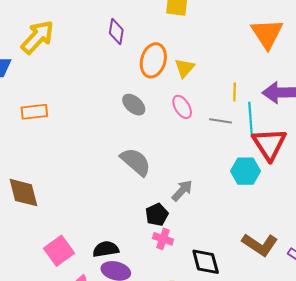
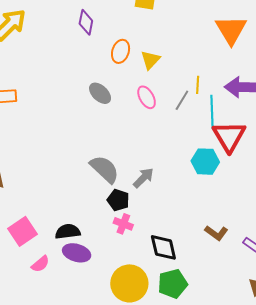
orange ellipse: (153, 60) -> (121, 51), size x0.7
gray line: (220, 121) -> (182, 100), moved, turned -70
gray semicircle: (136, 162) -> (105, 169), moved
black pentagon: (157, 215) -> (118, 200), turned -30
brown L-shape: (260, 245) -> (216, 233), size x0.7

